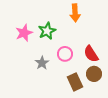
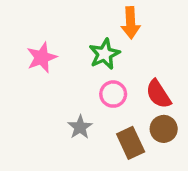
green star: (47, 31) -> (104, 54), moved
gray star: (42, 63) -> (80, 127), moved

